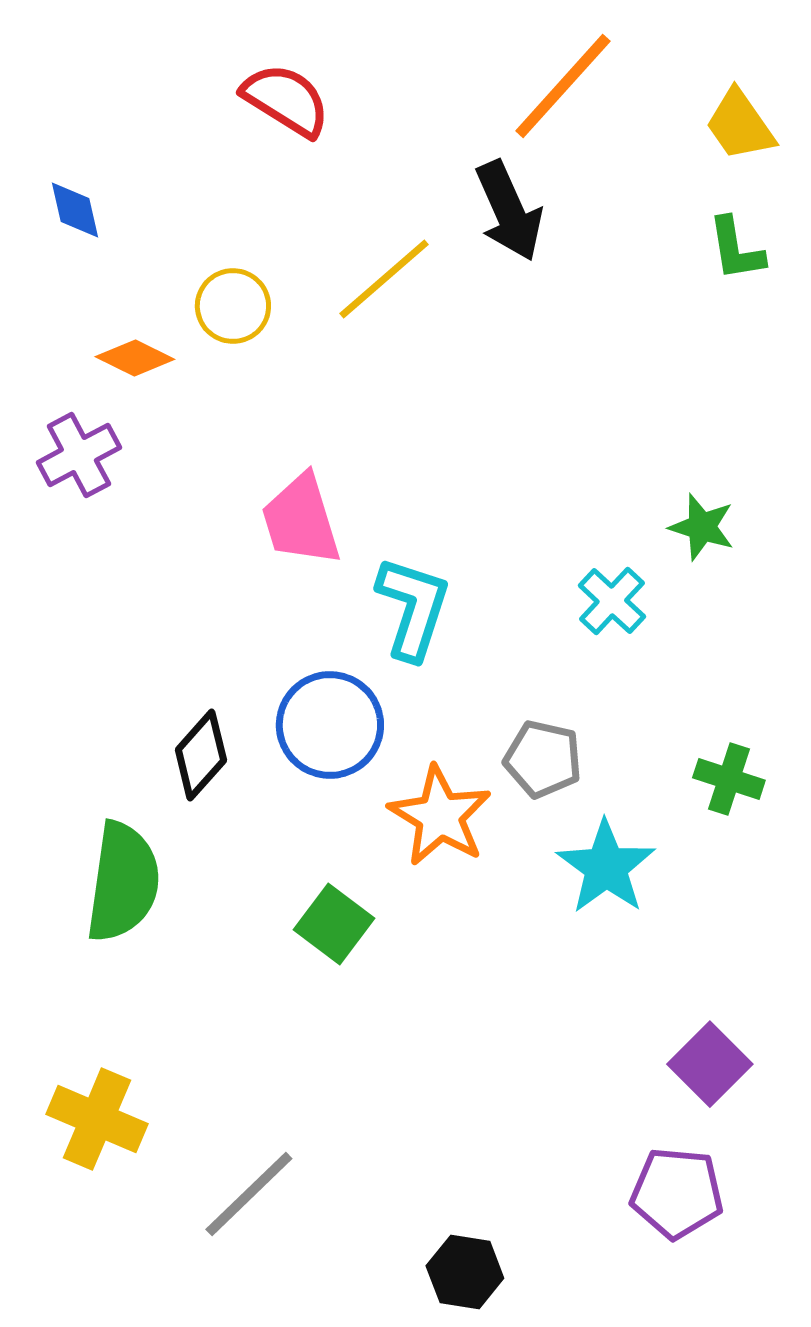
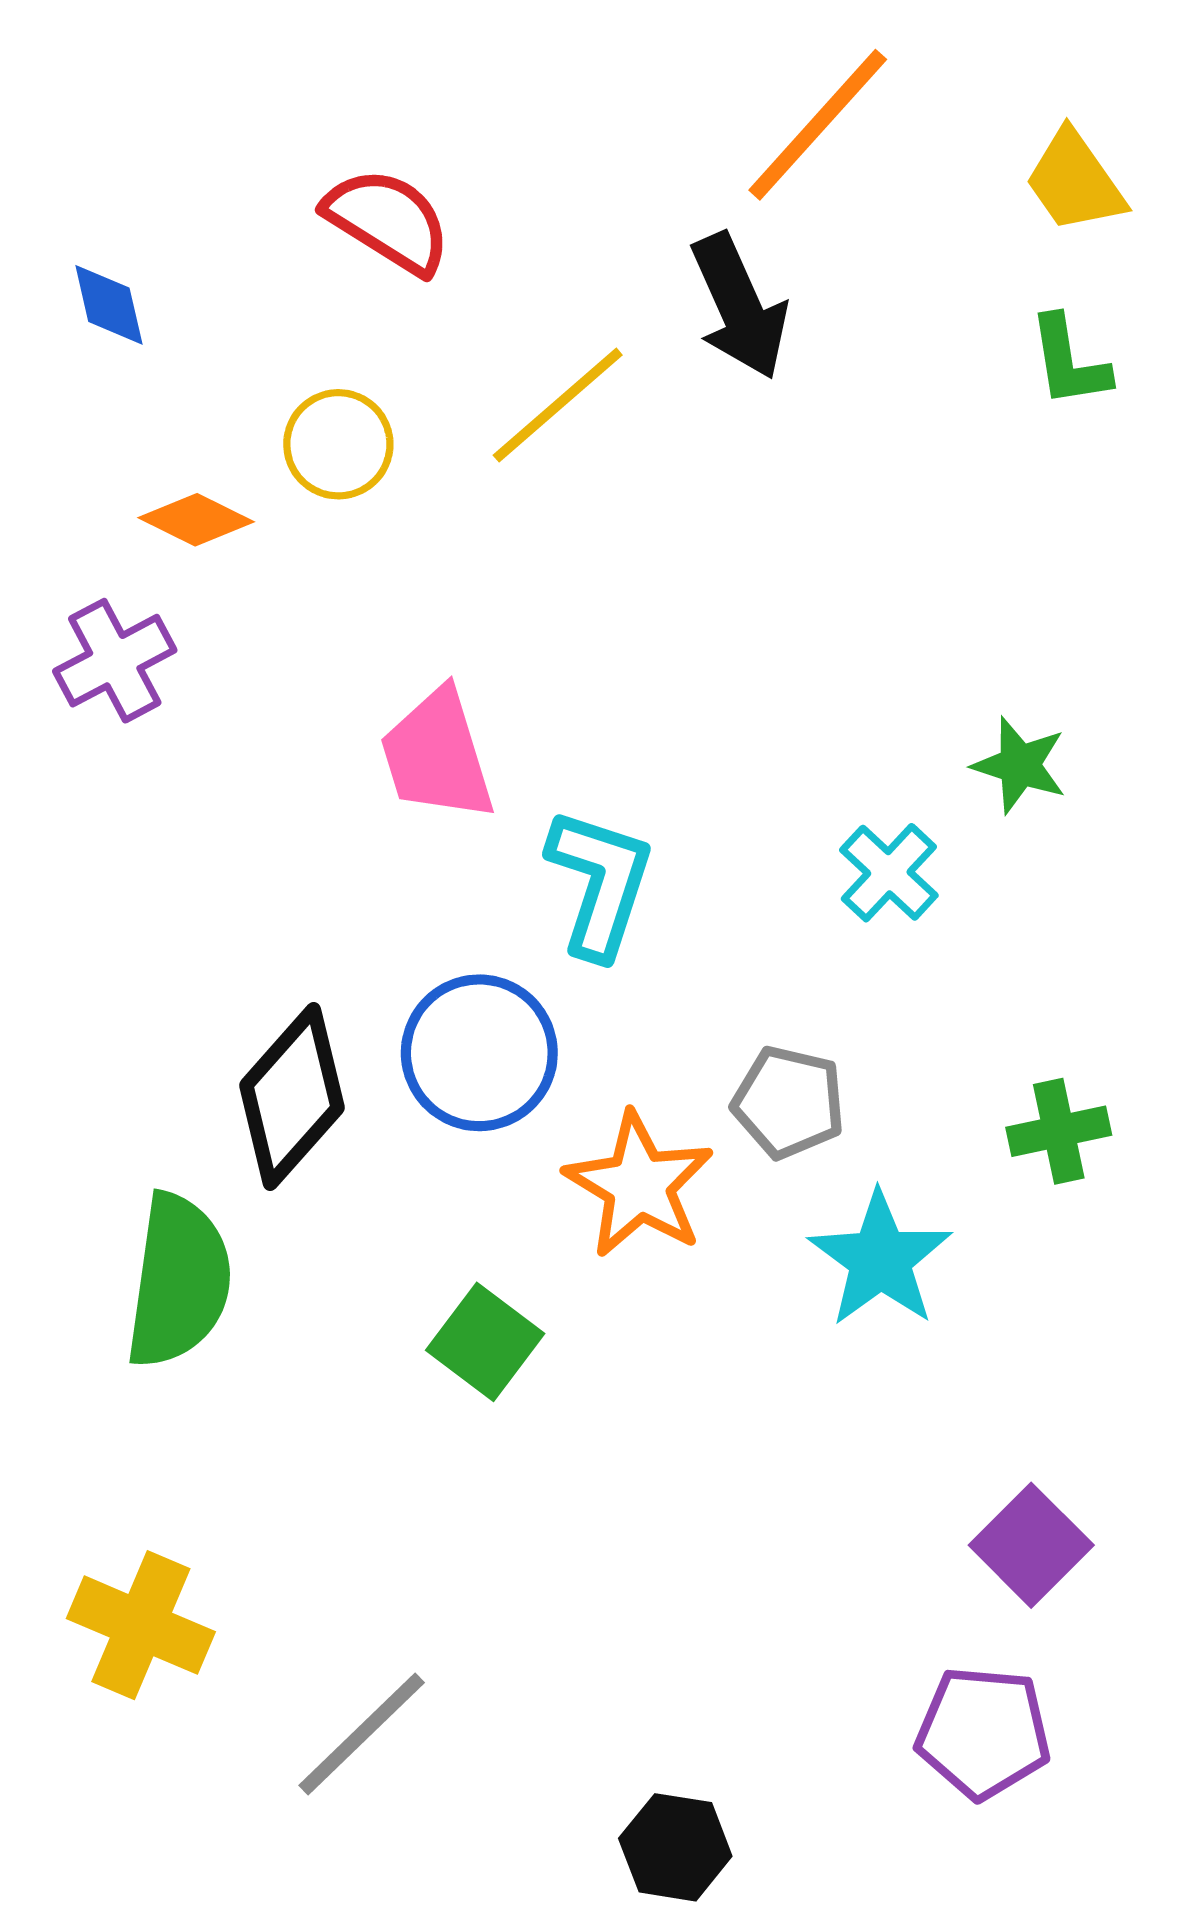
red semicircle: (286, 100) -> (388, 221), moved
black diamond: (201, 755) -> (292, 1096), size x1.4
green cross: (729, 779) -> (1059, 1131), turned -30

